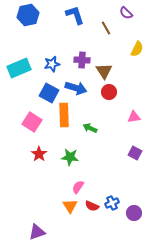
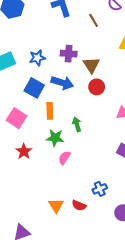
orange rectangle: (64, 115) -> (50, 111), size x0.7
green arrow: (90, 128) -> (77, 124), turned 48
green star: (70, 157) -> (55, 138), moved
pink semicircle: (78, 187) -> (64, 158), moved
blue cross: (112, 203) -> (100, 189), moved

